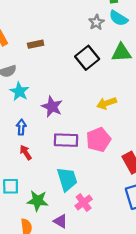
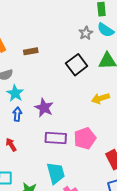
yellow arrow: (107, 103) -> (101, 98), moved
blue arrow: (21, 127) -> (17, 114), moved
red arrow: (26, 153) -> (11, 145), moved

